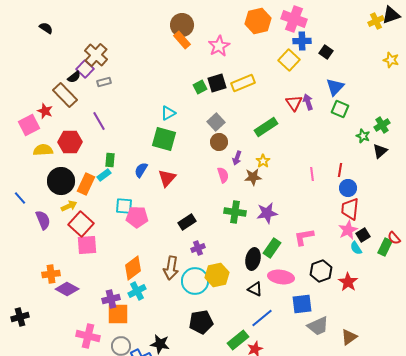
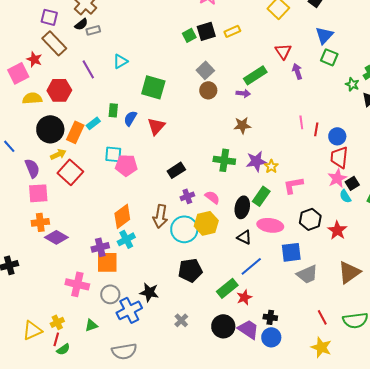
purple square: (85, 69) -> (49, 17), moved, turned -30
black semicircle: (74, 77) -> (81, 24), moved
yellow rectangle: (243, 83) -> (232, 31), size x0.7
purple arrow: (308, 102) -> (297, 71), moved
cyan triangle: (168, 113) -> (120, 61), moved
purple arrow: (237, 158) -> (243, 93), moved, turned -104
green rectangle: (110, 160) -> (113, 110), moved
yellow star: (263, 161) -> (271, 166), moved
red line: (340, 170) -> (316, 129), moved
pink semicircle: (223, 175) -> (212, 197), moved, turned -35
pink square: (87, 245) -> (38, 193), moved
brown triangle: (349, 337) -> (349, 272), moved, size x1.4

